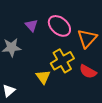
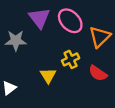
purple triangle: (31, 25) -> (39, 18), size x1.5
yellow cross: (62, 61) -> (71, 59), size x0.7

